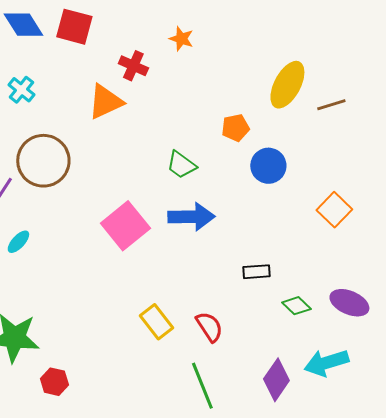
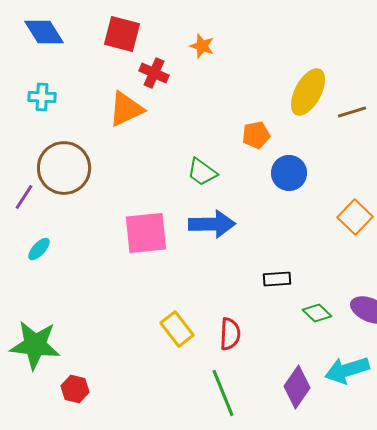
red square: (74, 27) -> (122, 34), moved
cyan cross: (21, 90) -> (42, 97), turned -36
pink square: (125, 226) -> (146, 233), turned 33
red semicircle: (209, 327) -> (230, 334), turned 36

